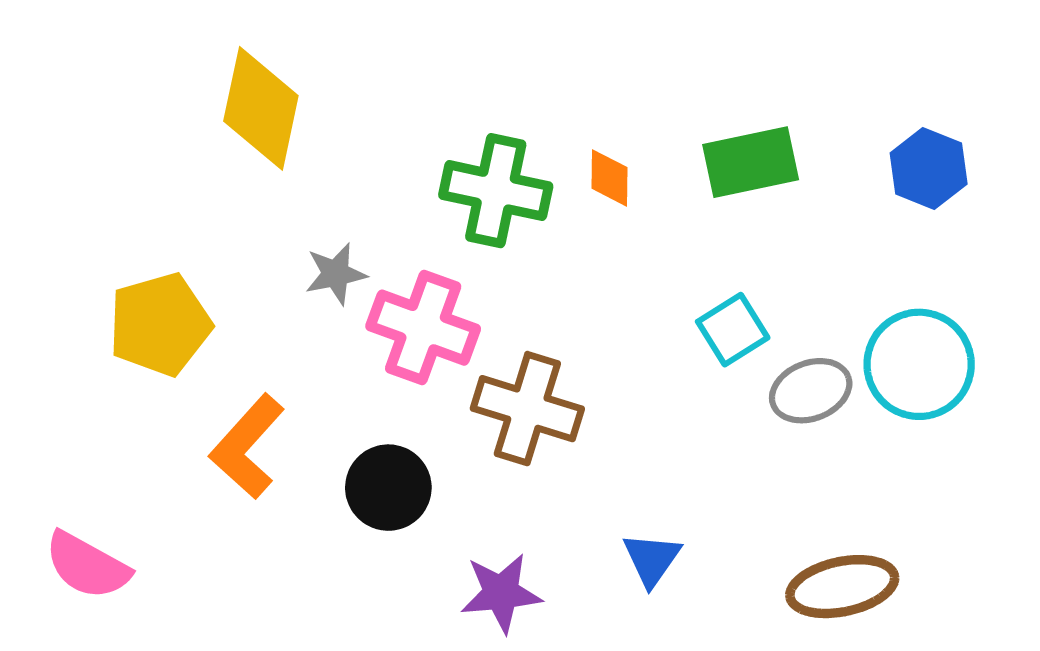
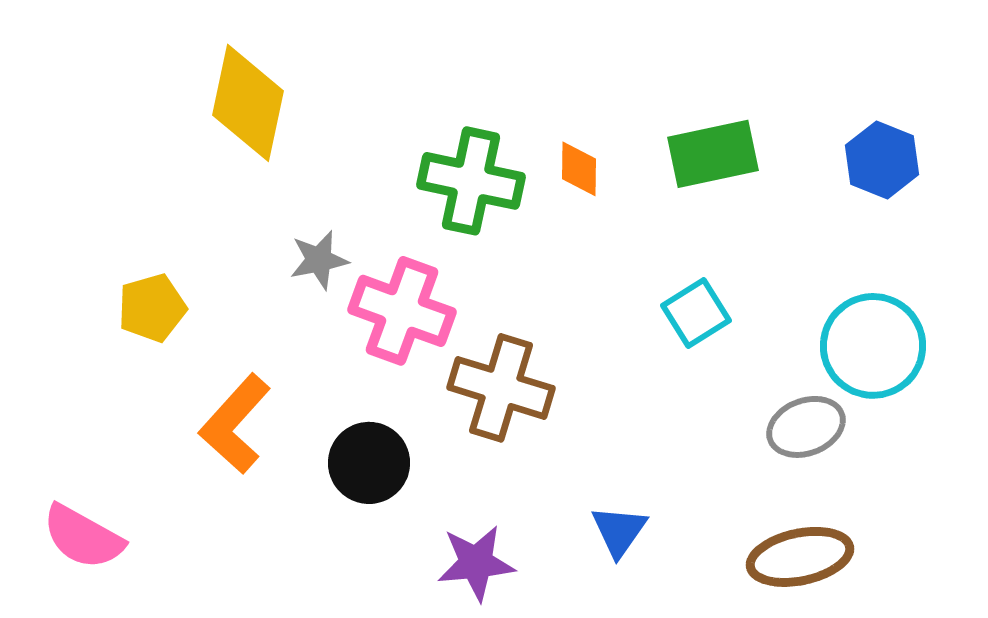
yellow pentagon: (160, 324) -> (152, 308), size x0.7
gray ellipse: (811, 391) -> (806, 427), moved

